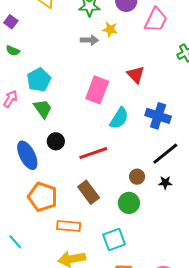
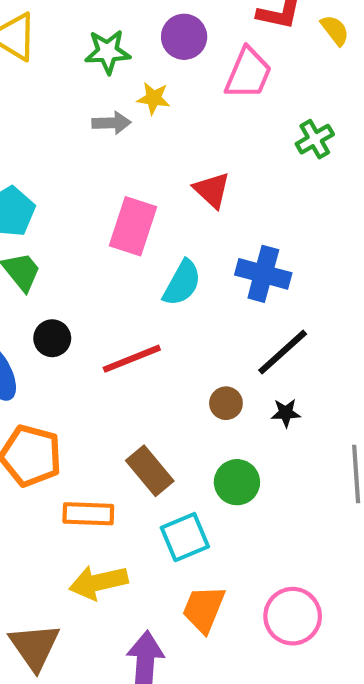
brown rectangle: (89, 192) -> (150, 471), moved
green circle: (129, 203) -> (237, 482), moved

